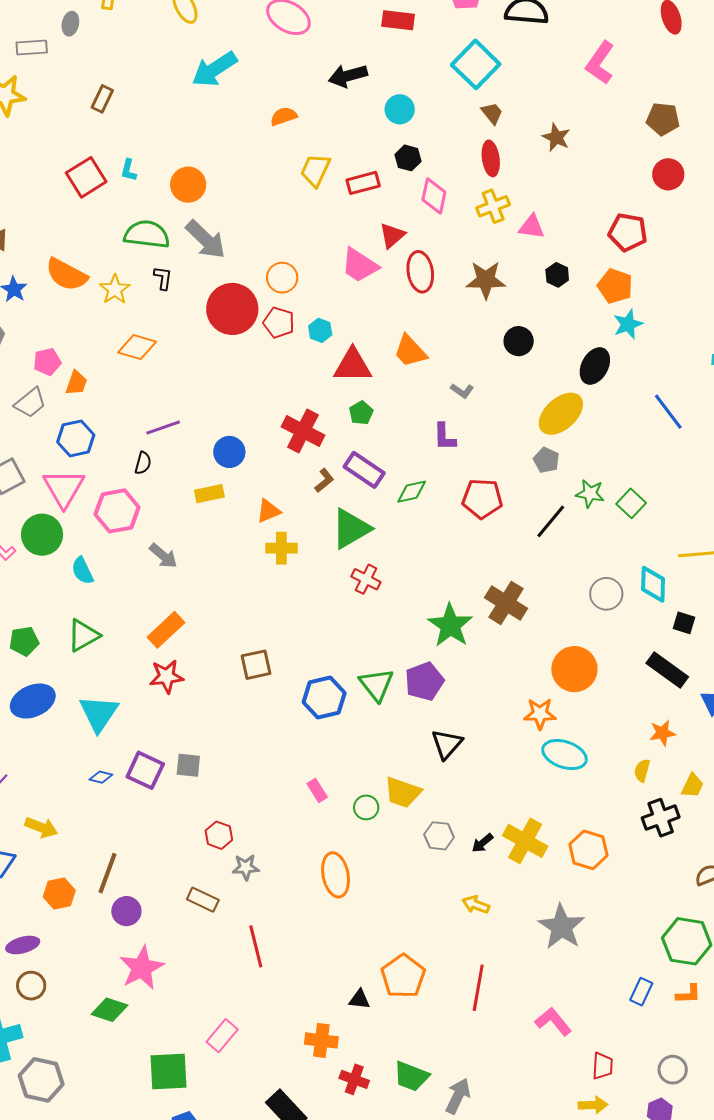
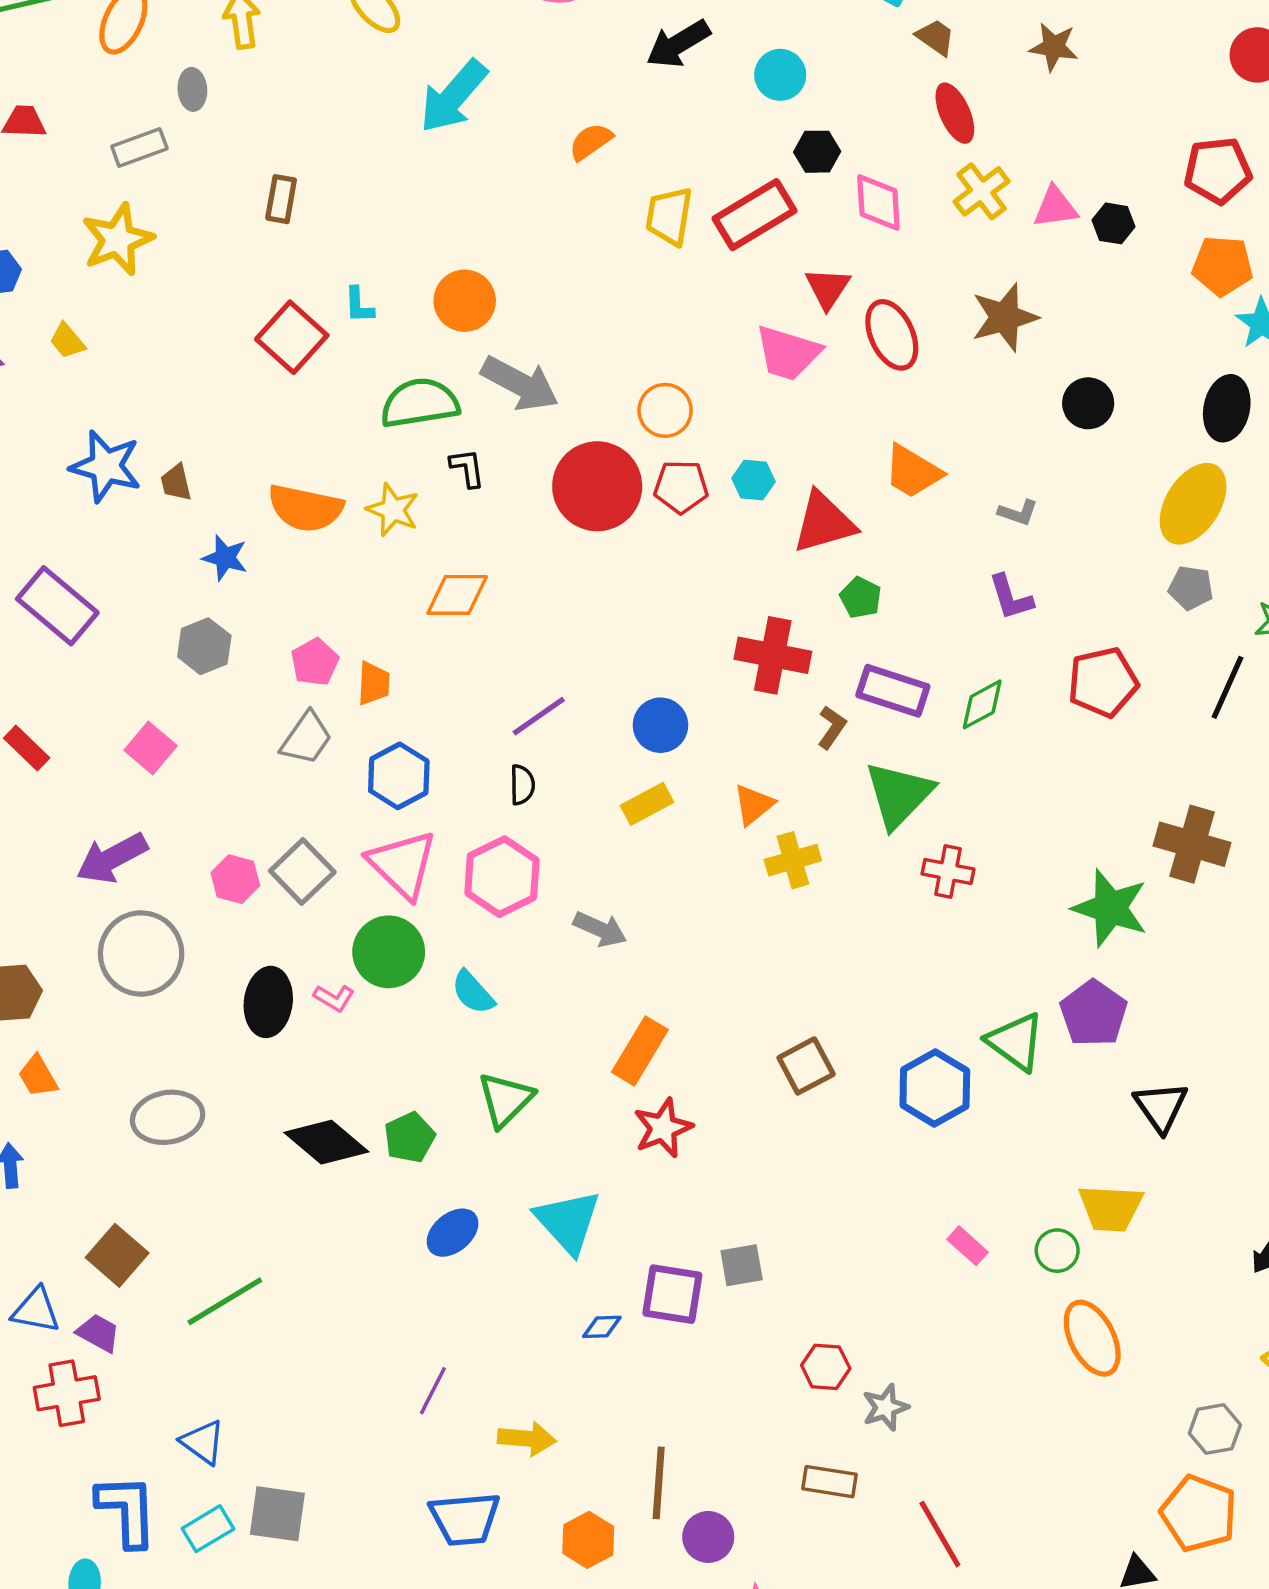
red rectangle: (363, 183) -> (754, 215), size x1.4
black hexagon: (557, 275) -> (1113, 223), moved
blue ellipse: (33, 701) -> (453, 1233), size x0.7
gray hexagon: (439, 836) -> (1215, 1429), moved
orange ellipse: (336, 875) -> (1092, 1338), moved

